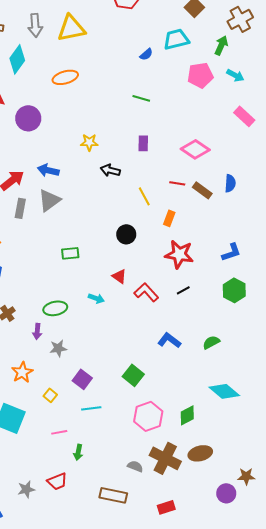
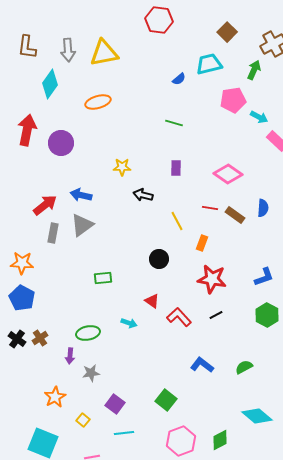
cyan arrow: (235, 75) -> (259, 117), moved

